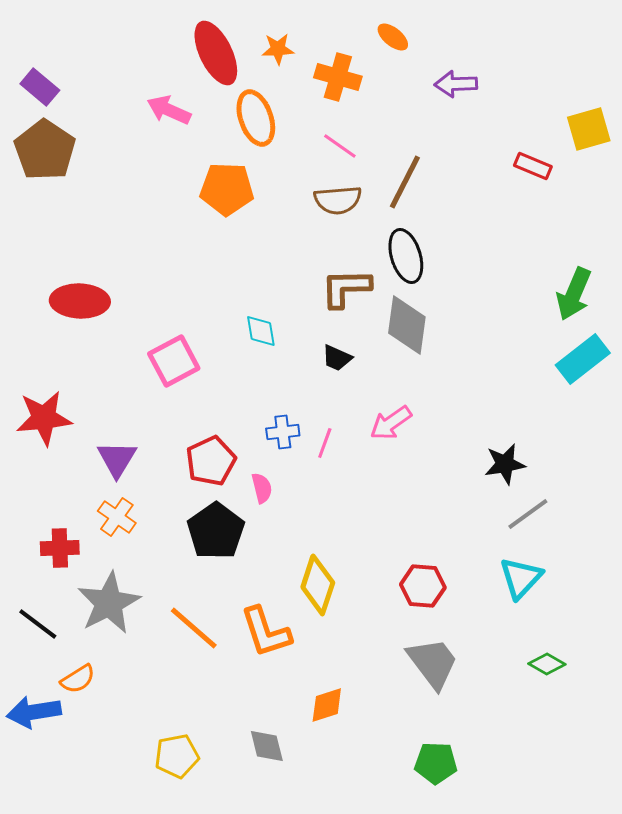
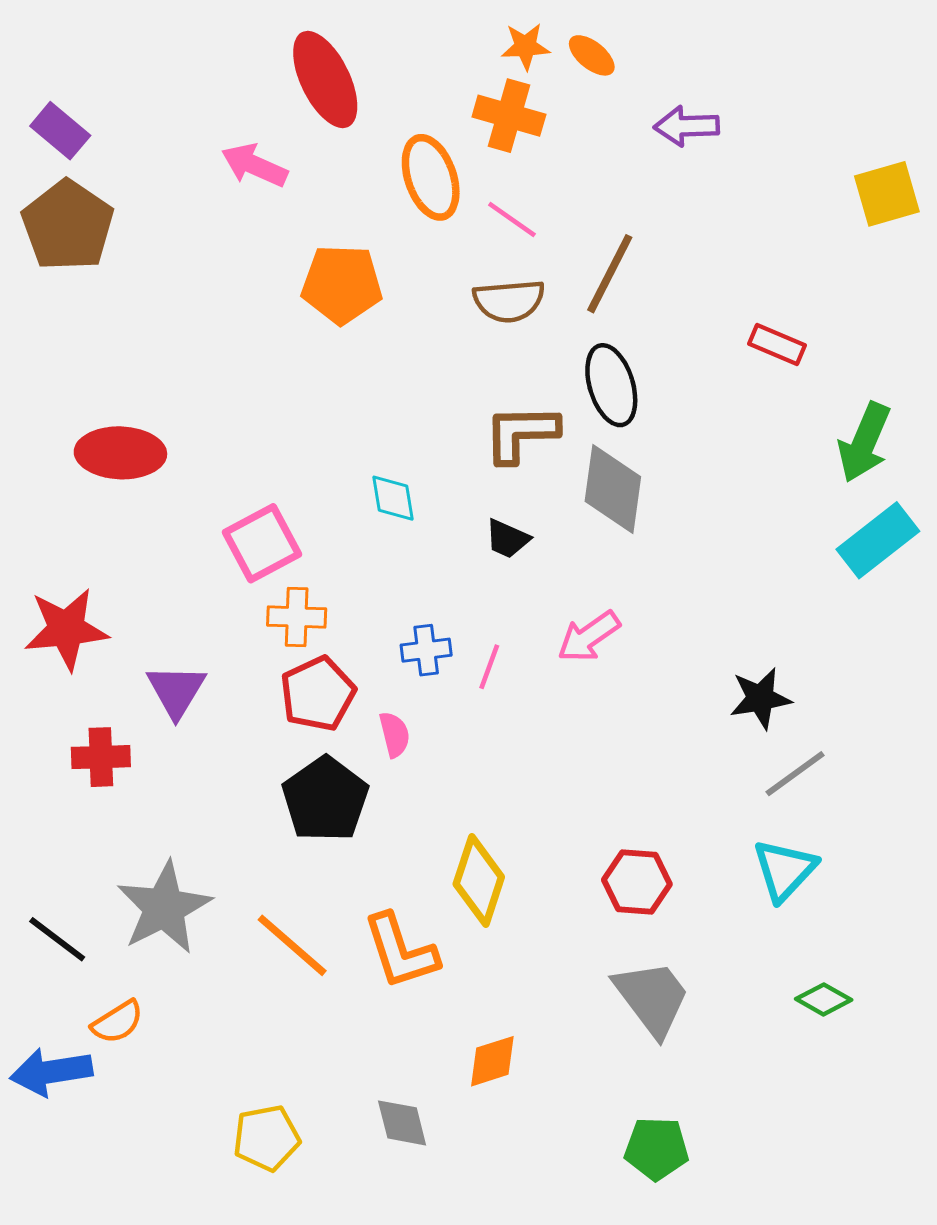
orange star: (278, 49) -> (525, 46), moved
orange ellipse: (256, 118) -> (431, 177), moved
red rectangle: (533, 166) -> (777, 344), moved
orange cross: (117, 517) -> (297, 617), moved, turned -33
red cross: (60, 548) -> (101, 757), moved

